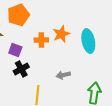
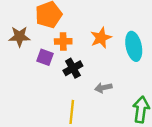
orange cross: (41, 40) -> (63, 41), moved
black cross: (21, 69) -> (73, 68), moved

